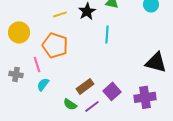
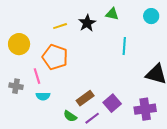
cyan line: (107, 34) -> (124, 46), moved
cyan semicircle: (43, 84) -> (43, 96), turned -128

